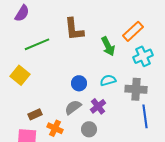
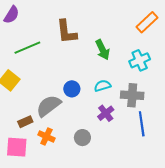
orange rectangle: (133, 31) -> (147, 22), moved
purple cross: (98, 106) -> (106, 113), moved
gray semicircle: (73, 107) -> (49, 106), moved, size x1.4

